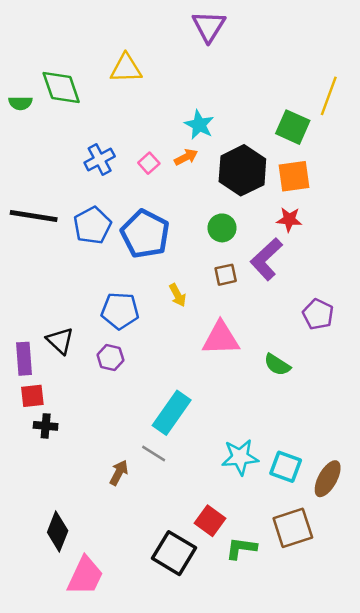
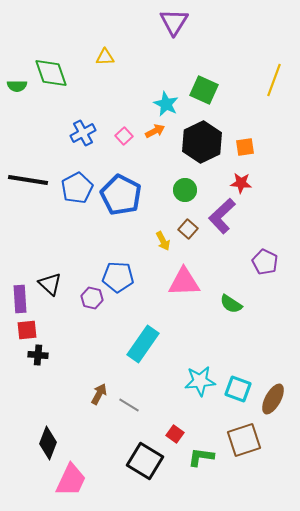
yellow triangle: (126, 68) -> (105, 57), size x0.7
green square: (293, 127) -> (204, 90), moved
orange square: (294, 176) -> (245, 147), size x0.7
brown square: (226, 275) -> (188, 229), turned -36
yellow arrow: (178, 295) -> (163, 241), moved
blue pentagon: (120, 311) -> (118, 277), moved
gray line: (154, 454) -> (129, 405), moved
red square: (210, 521) -> (175, 434), size x0.7

